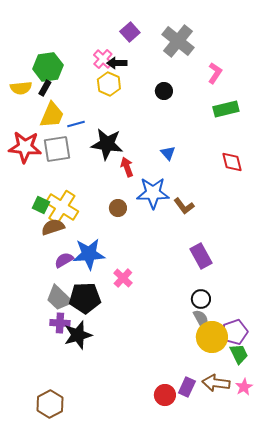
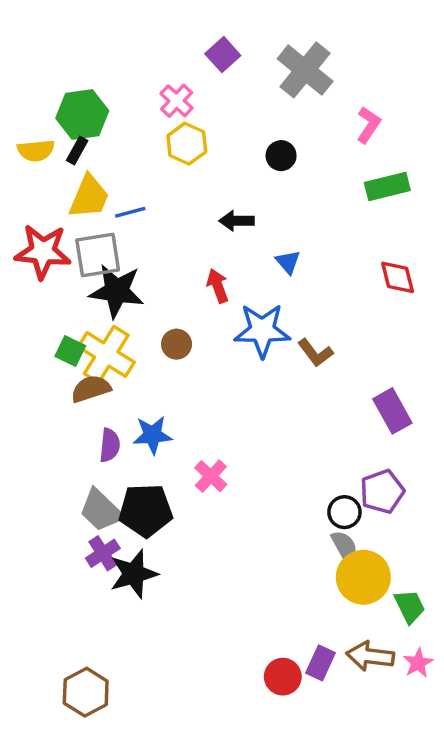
black arrow: (117, 63) -> (236, 221), moved
black star: (107, 144) -> (117, 291), moved
brown circle: (118, 208) -> (177, 344), moved
blue star: (89, 254) -> (153, 435), size x0.7
purple rectangle: (201, 256) -> (392, 411), moved
purple semicircle: (64, 260) -> (110, 445), turned 126
purple cross: (60, 323) -> (103, 553), turned -36
purple pentagon: (235, 332) -> (382, 492), moved

